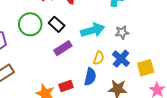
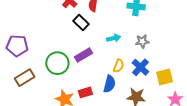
green circle: (30, 24) -> (57, 63), moved
black rectangle: (57, 24) -> (81, 23), moved
cyan arrow: (93, 30) -> (113, 38), size x0.6

